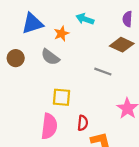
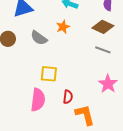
orange star: (61, 34) -> (63, 27), moved
gray line: (103, 72) -> (103, 50), moved

